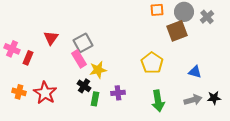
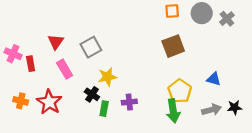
brown square: (177, 31) -> (173, 46), moved
red rectangle: (28, 58) -> (31, 64), turned -32
pink rectangle: (79, 59) -> (65, 69), moved
yellow pentagon: (152, 63) -> (180, 91), moved

